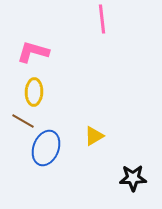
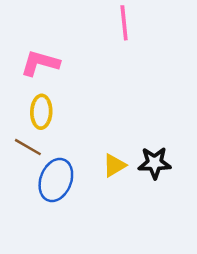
black star: (133, 178) -> (155, 163), moved

